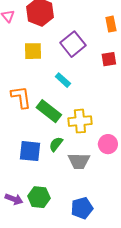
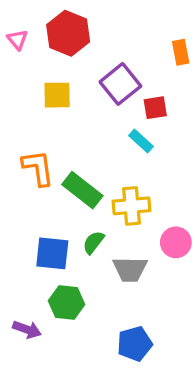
red square: (109, 59) -> (155, 108), moved
cyan rectangle: (63, 80) -> (141, 141), moved
green hexagon: (39, 197) -> (67, 303), moved

